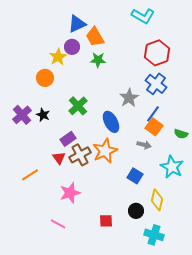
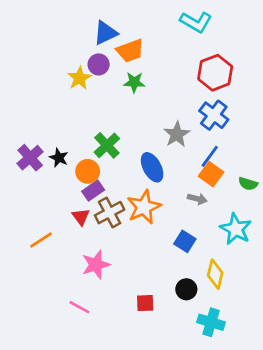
orange trapezoid: (95, 37) -> (130, 51), turned -80
orange circle: (45, 78) -> (88, 171), moved

